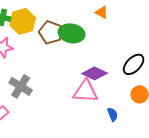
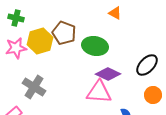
yellow hexagon: (23, 21) -> (40, 41), moved
green ellipse: (72, 33) -> (95, 46), moved

